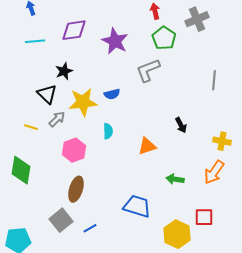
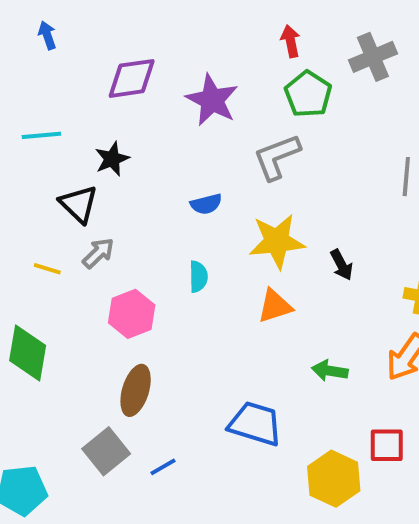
cyan line: (35, 41) -> (41, 135), moved
yellow star: (83, 102) -> (277, 241), moved

